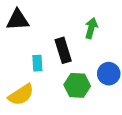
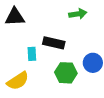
green arrow: (91, 28) -> (78, 14), moved, turned 66
black rectangle: (63, 50) -> (54, 43), turned -60

